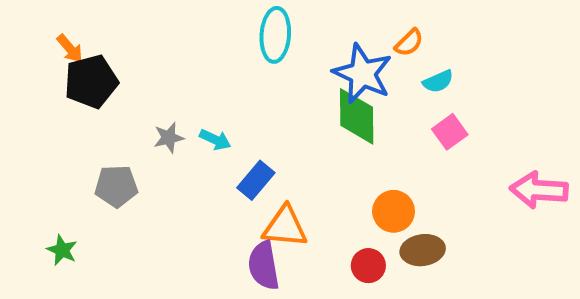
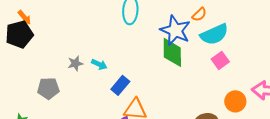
black pentagon: (91, 81) -> (19, 34), moved
cyan semicircle: (438, 81) -> (214, 34), size x1.8
orange circle: (394, 211) -> (235, 101), moved

